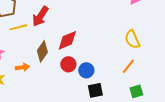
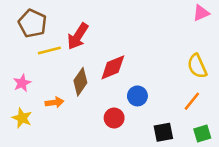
red circle: (68, 64) -> (114, 118), moved
blue circle: (86, 70) -> (137, 96), moved
black square: (95, 90) -> (163, 132), moved

